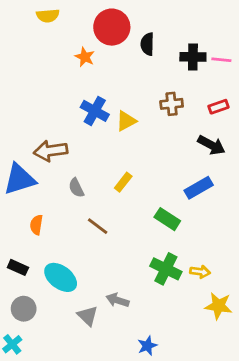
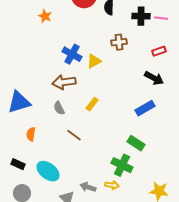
orange star: (85, 57) -> (45, 16), moved
brown cross: (172, 104) -> (119, 42), moved
brown arrow: (51, 151) -> (64, 82), moved
green rectangle: (167, 219) -> (136, 143), moved
yellow arrow: (200, 272) -> (112, 185), moved

